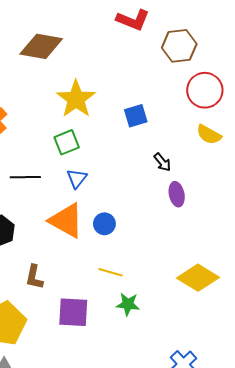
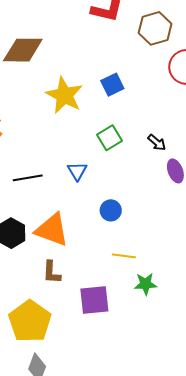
blue square: (136, 116) -> (112, 85), moved
green square: (67, 142) -> (109, 138), moved
orange triangle: (66, 221) -> (52, 230), moved

